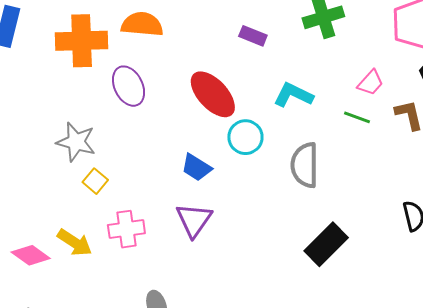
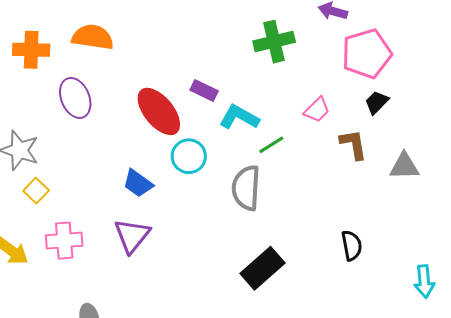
purple rectangle: (253, 36) -> (204, 91), moved
orange cross: (82, 41) -> (31, 50), size x0.7
green line: (357, 117) -> (271, 145), moved, turned -56

